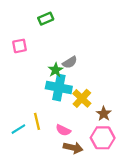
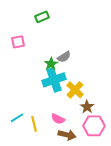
cyan cross: (59, 87) -> (54, 80), turned -30
brown star: (104, 114) -> (87, 107), moved
yellow line: (37, 121) -> (34, 124), moved

